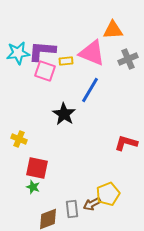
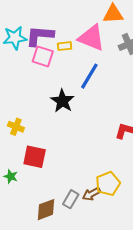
green star: (33, 187) -> (11, 176), moved
gray rectangle: (72, 209) -> (71, 199), turned 36

